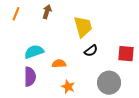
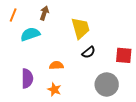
cyan semicircle: (34, 52) -> (30, 34), moved
orange star: (68, 87) -> (54, 90), moved

